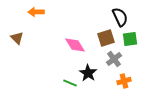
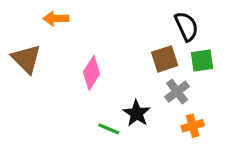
brown triangle: (17, 38) -> (26, 59), size x1.5
pink diamond: (75, 45) -> (92, 73), moved, turned 65

